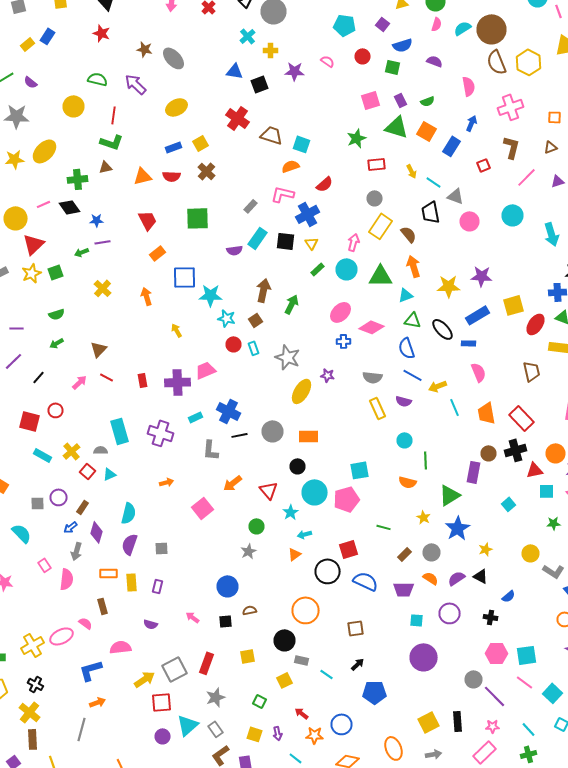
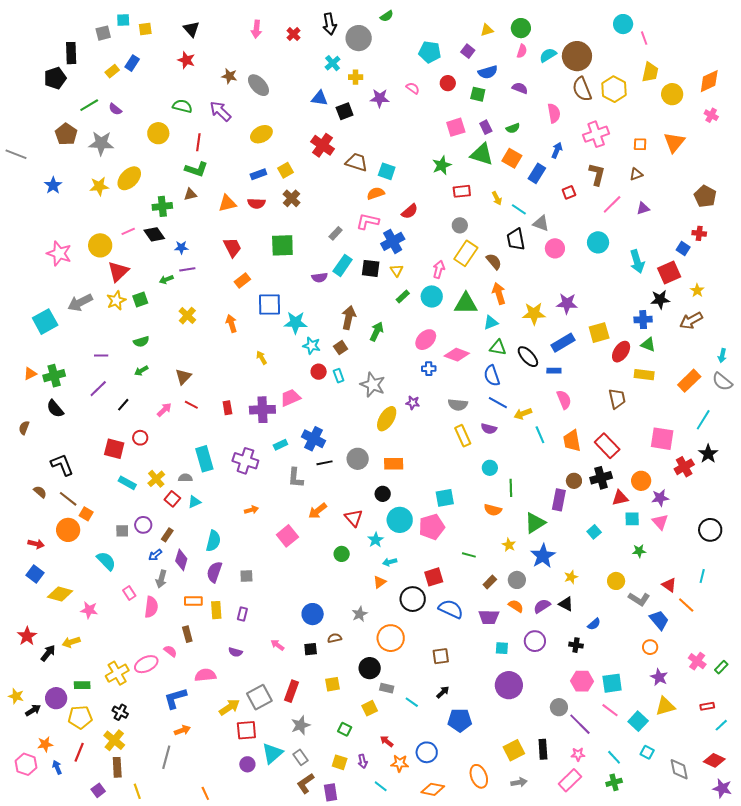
gray star: (248, 551) -> (360, 614), moved

